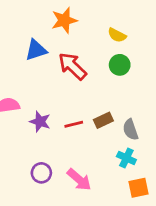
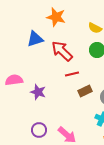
orange star: (64, 20) -> (56, 17), turned 30
red line: (74, 124) -> (72, 74), moved

